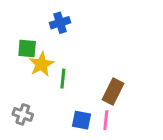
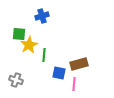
brown rectangle: (113, 91) -> (79, 64), turned 48
blue square: (82, 120) -> (59, 73), moved

